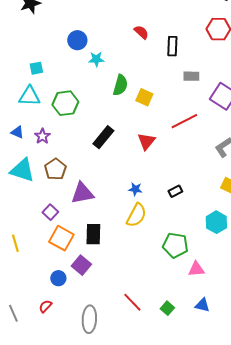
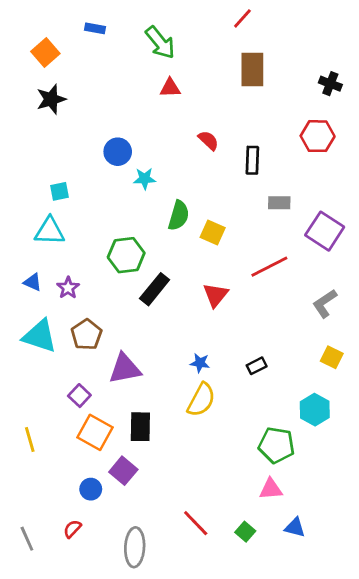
green hexagon: (65, 103) -> (126, 255), moved
green pentagon: (175, 245) -> (276, 445), moved
pink triangle: (196, 269) -> (271, 489), moved

